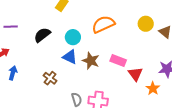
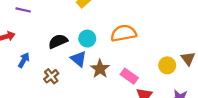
yellow circle: (146, 24) -> (167, 65), moved
black semicircle: (42, 35) -> (58, 41), moved
blue arrow: (13, 73) -> (24, 60), moved

